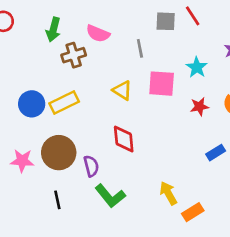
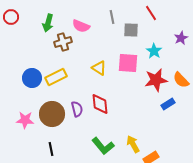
gray square: (166, 21) -> (131, 30), moved
gray line: (140, 48) -> (112, 17), moved
red star: (199, 107) -> (156, 80), size x1.6
blue rectangle: (216, 153) -> (168, 104), moved
purple semicircle: (91, 166) -> (77, 109), moved
green L-shape: (110, 196) -> (103, 146), moved

